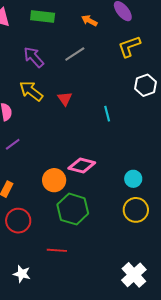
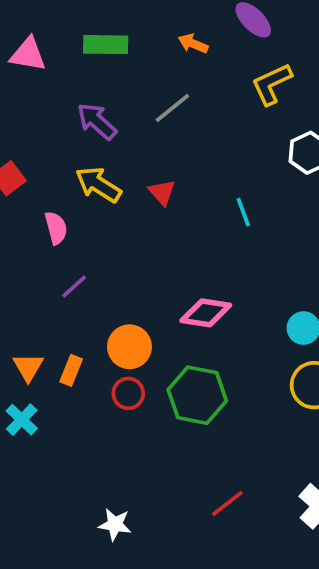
orange circle: (54, 180) -> (129, 347), moved
red circle: (18, 221) -> (128, 393), moved, size x0.7
red line: (57, 250) -> (227, 503), moved, turned -36

